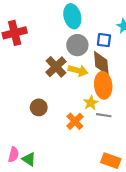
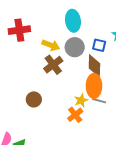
yellow arrow: (78, 71) -> (51, 45), moved
gray line: (104, 115) -> (99, 101), moved
orange cross: (75, 121) -> (75, 115), moved

